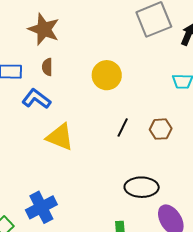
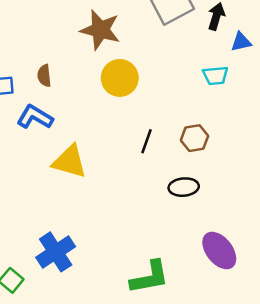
brown star: (44, 29) -> (100, 30), moved
black ellipse: (142, 187) -> (184, 187), moved, size x0.7

